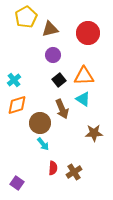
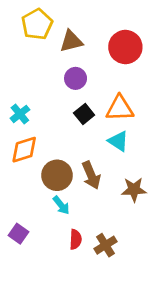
brown arrow: (62, 109) -> (91, 175), moved
purple square: (17, 183) -> (19, 234), moved

